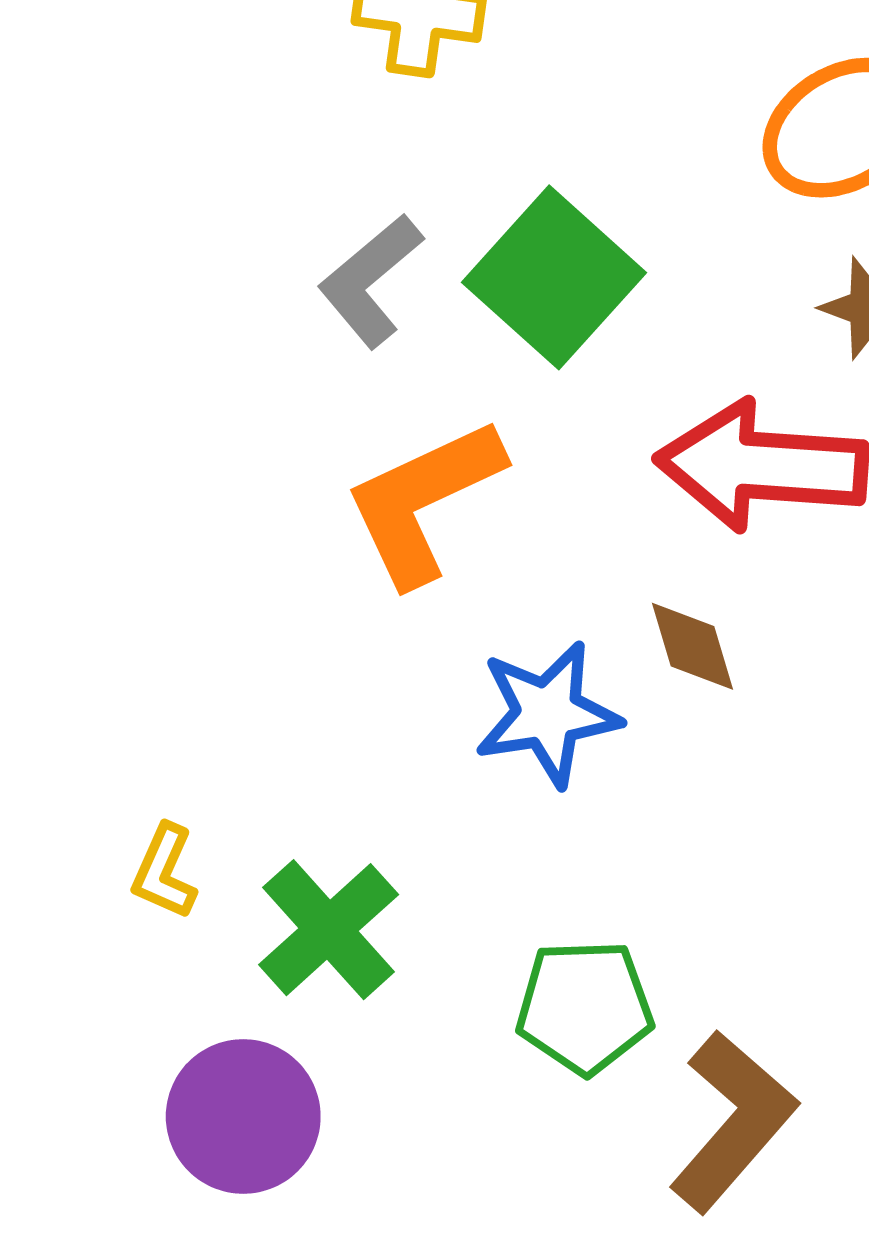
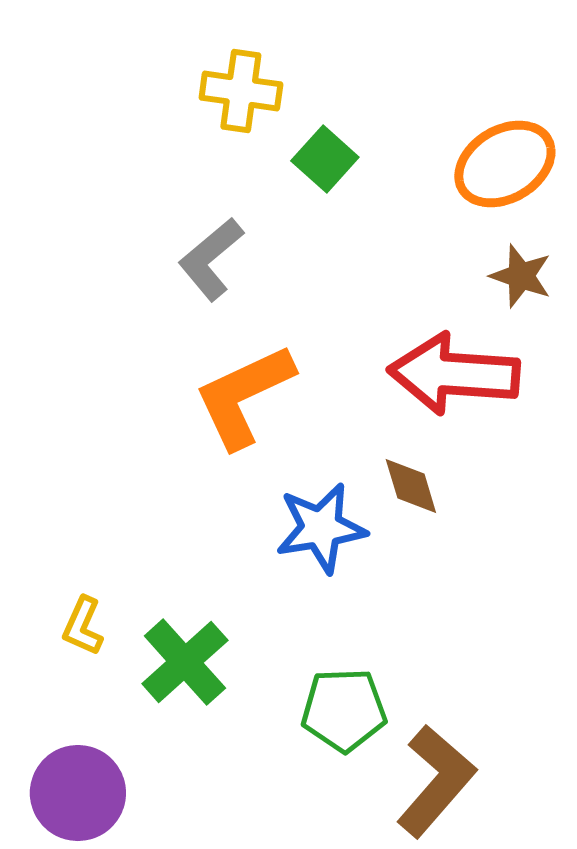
green square: (554, 277) -> (325, 159), moved, size x0.6
purple circle: (243, 1116) -> (78, 793), moved

